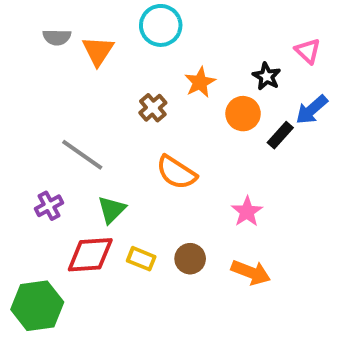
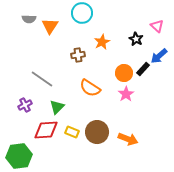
brown cross: (153, 108) -> (78, 55), turned 32
orange circle: (243, 114) -> (124, 73), moved
pink star: (247, 212) -> (126, 94), moved
brown circle: (190, 259) -> (97, 132), size x1.5

